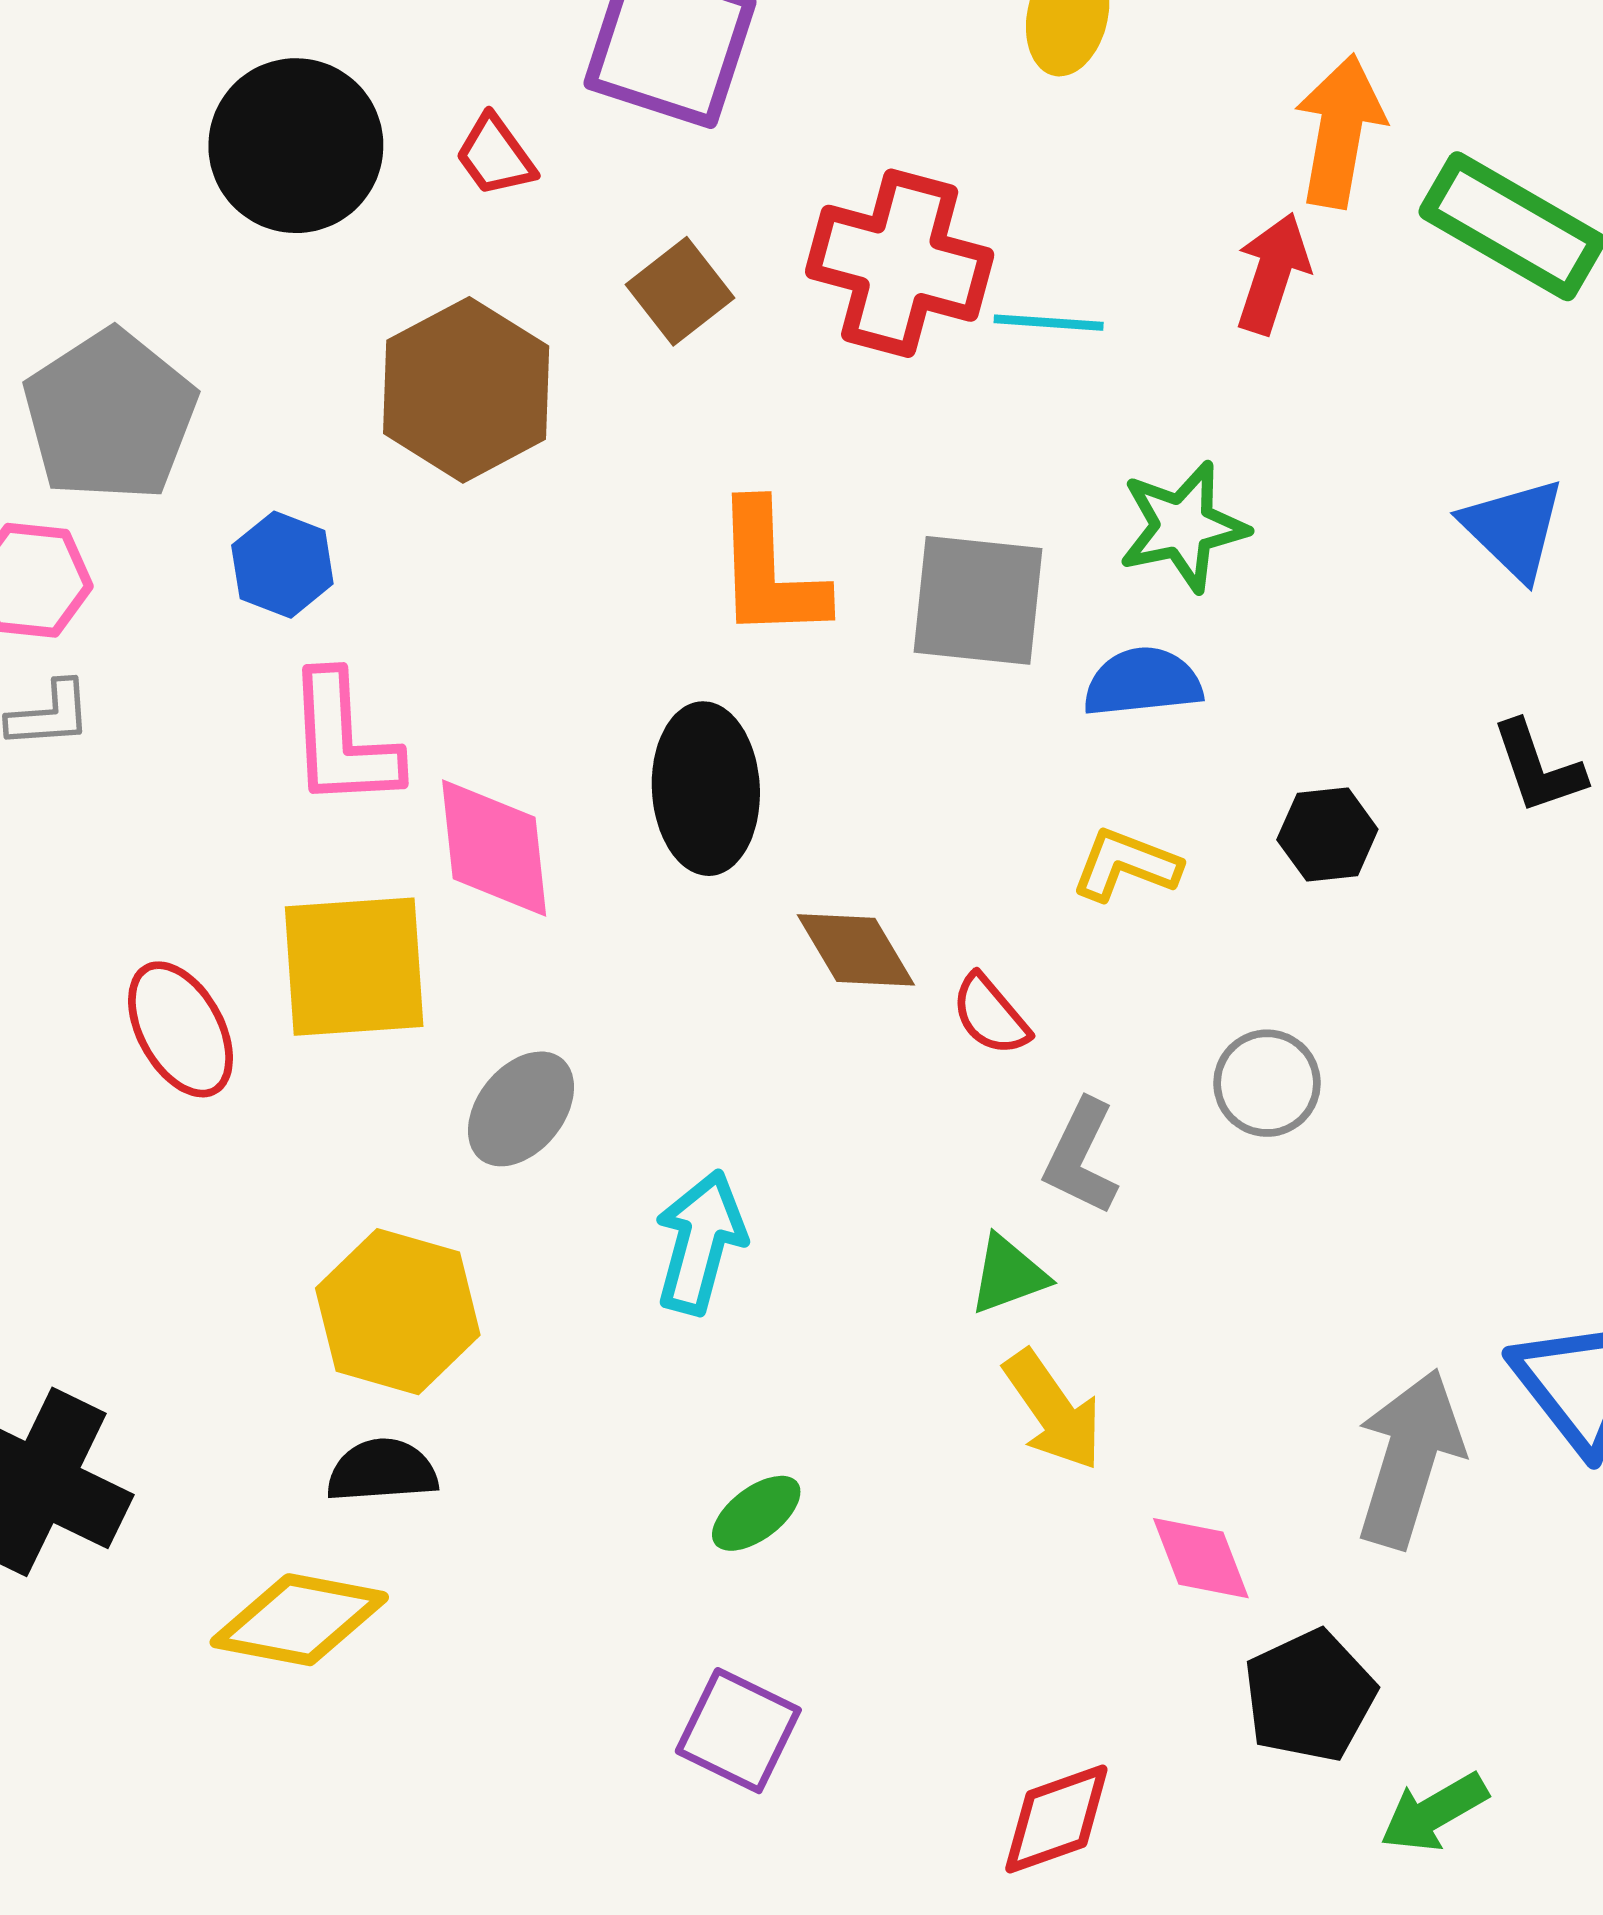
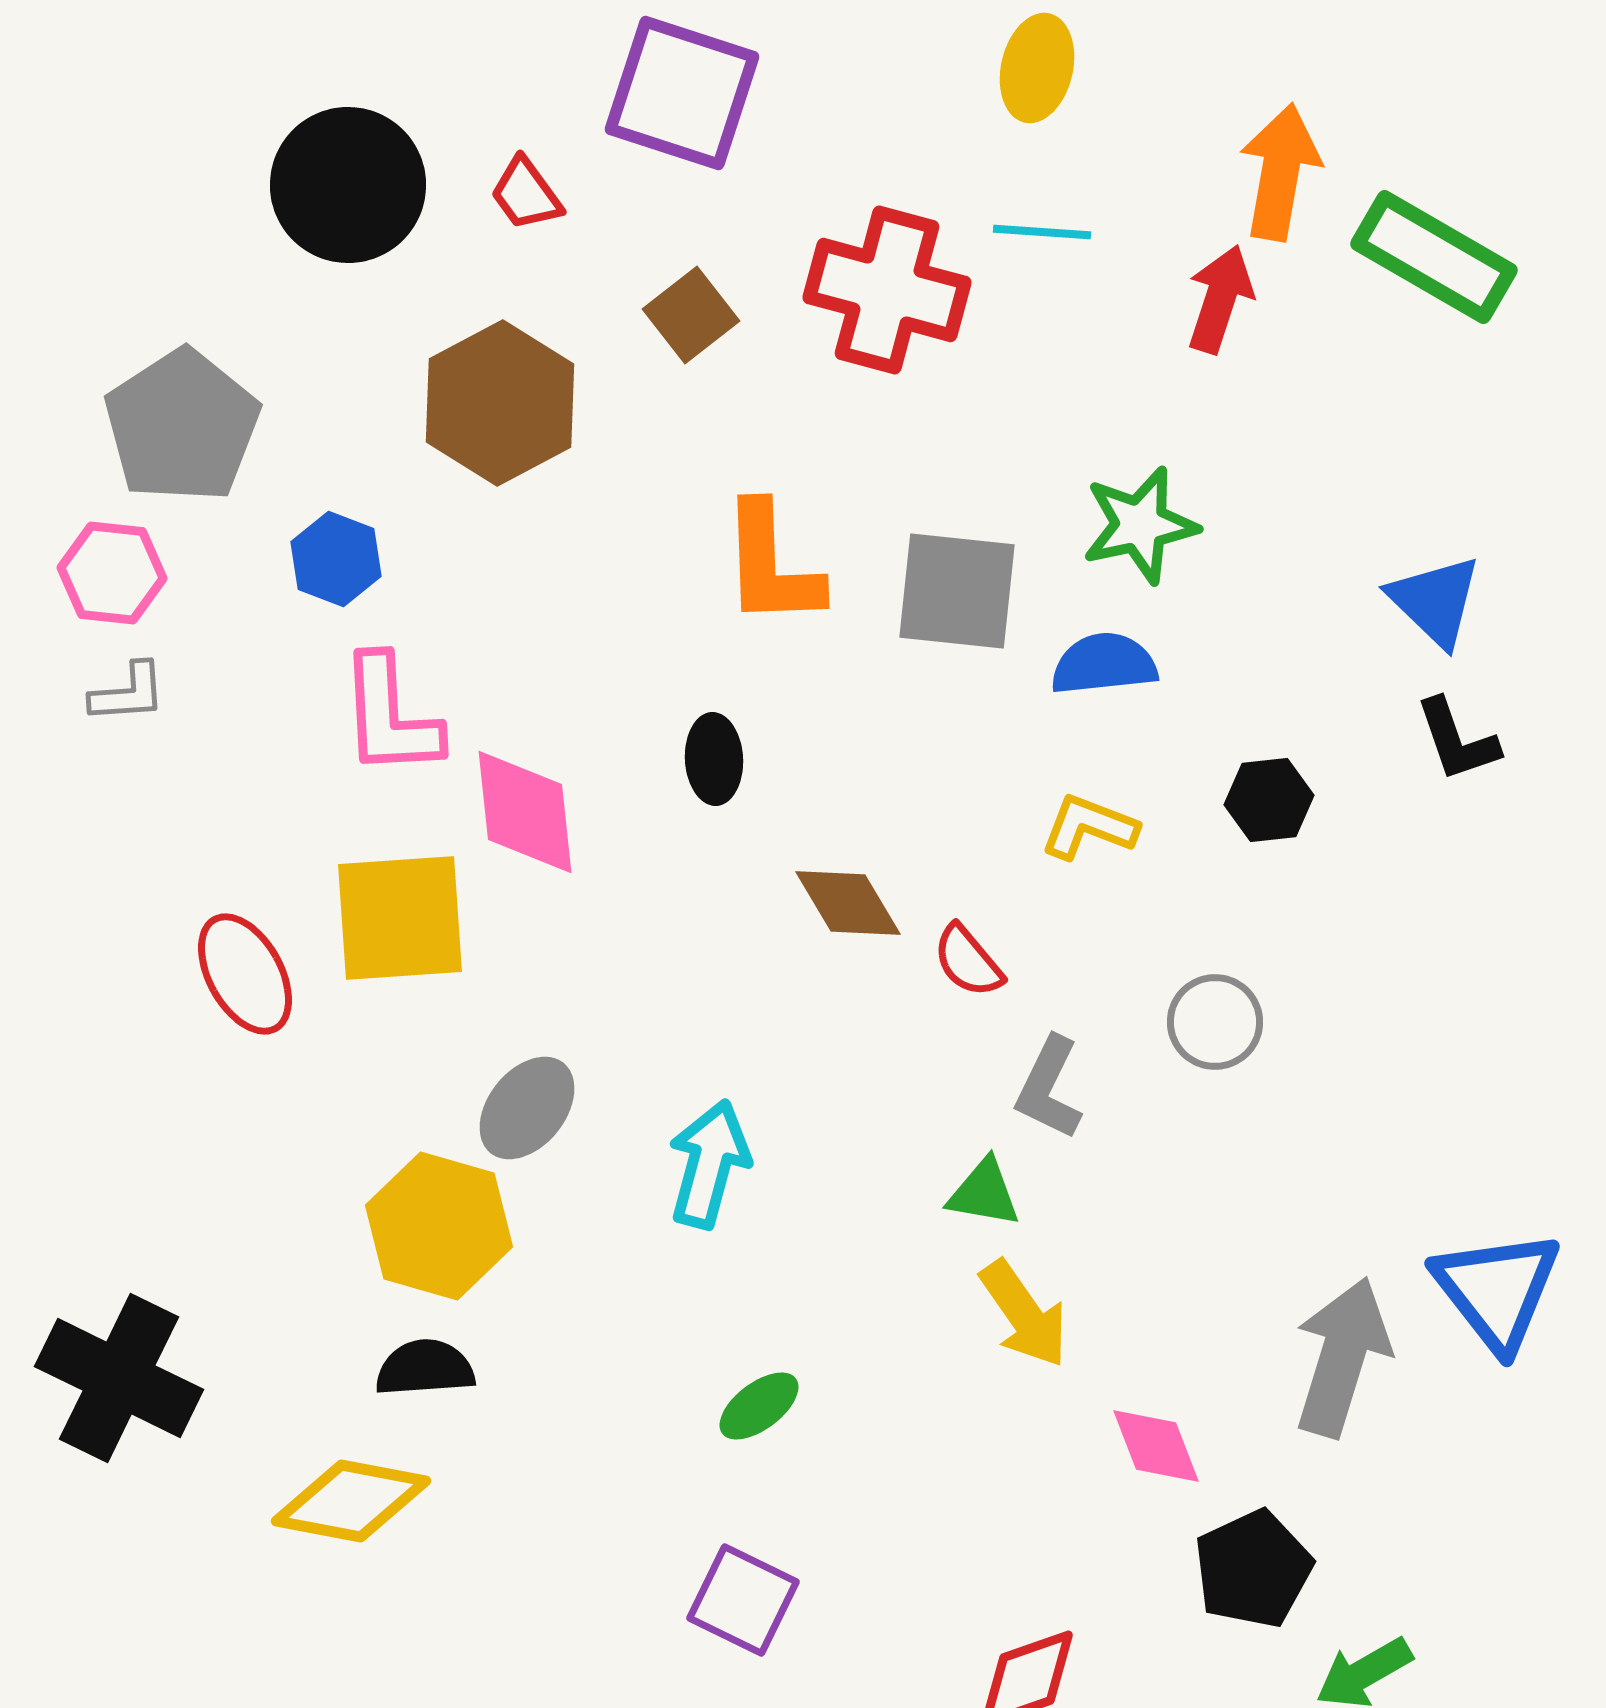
cyan line: (1049, 323) -> (1042, 232), moved
blue triangle: (1513, 529) -> (1435, 601), moved
black ellipse: (706, 789) -> (714, 759), size x0.6
gray ellipse: (521, 1109) -> (527, 1108), moved
green triangle: (1008, 1275) -> (984, 1193), turned 30

